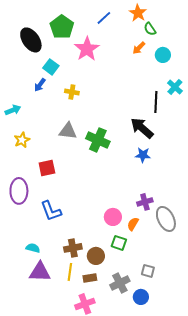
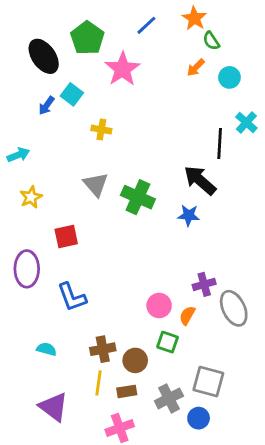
blue arrow: (40, 85) -> (46, 106), moved
gray triangle: (68, 131) -> (96, 184), turned 42
blue star: (143, 155) -> (189, 215), moved
gray square: (148, 271) -> (208, 382), size x1.6
purple triangle: (40, 272) -> (54, 407), moved, turned 35

